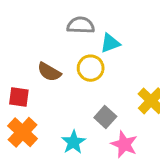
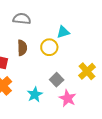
gray semicircle: (81, 25) -> (22, 19), moved
brown semicircle: (49, 72) -> (22, 48), turned -126

